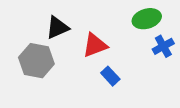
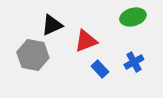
blue cross: (163, 46) -> (134, 62), moved

